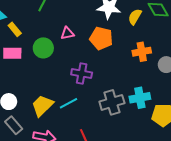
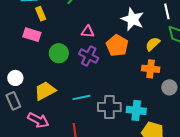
yellow semicircle: (135, 17) -> (153, 44), moved
green circle: (43, 48) -> (59, 53), moved
purple cross: (82, 73) -> (89, 56), moved
cyan line: (69, 103) -> (81, 97), moved

